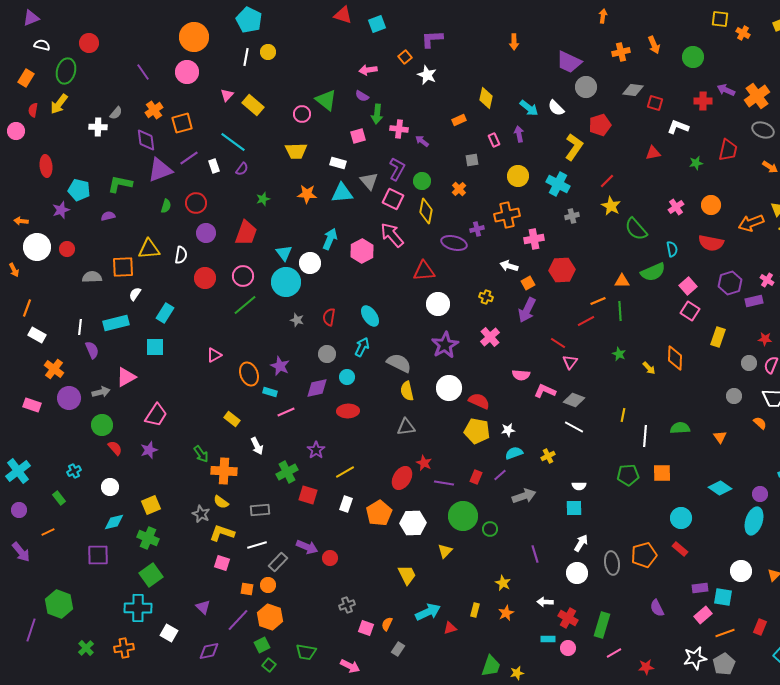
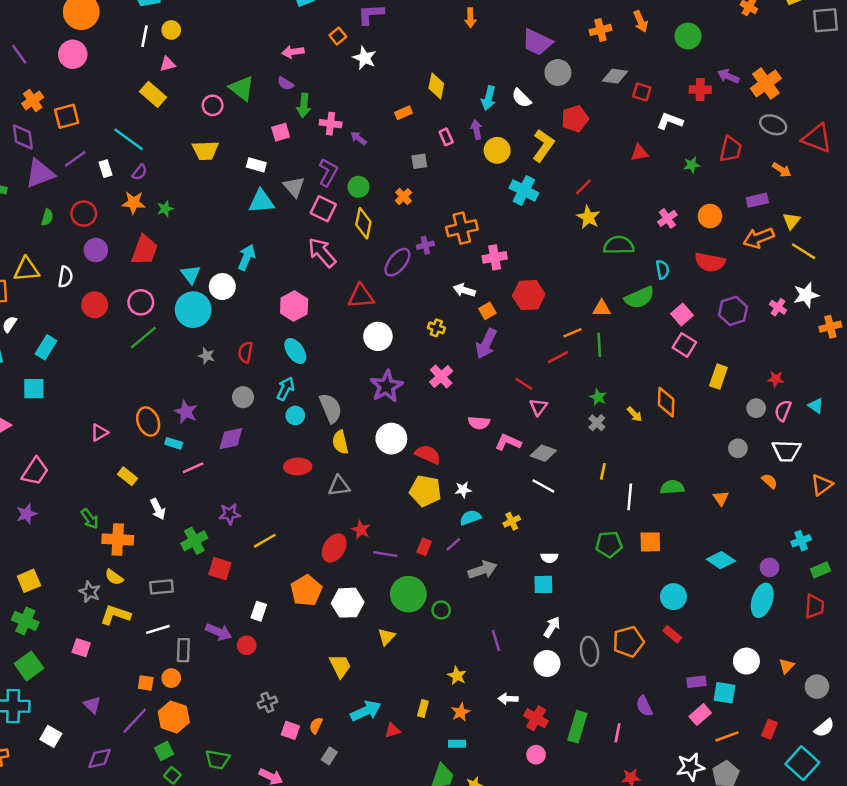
pink triangle: (227, 95) -> (168, 64), moved, turned 32
cyan arrow: (529, 108) -> (489, 98), turned 66
yellow circle: (518, 176) -> (497, 150), moved
orange star: (307, 194) -> (134, 203), moved
gray cross: (572, 216) -> (597, 423), moved, turned -32
green semicircle: (636, 229) -> (619, 245), turned 130
purple ellipse: (454, 243) -> (397, 262), turned -65
pink hexagon: (362, 251) -> (294, 306), moved
purple rectangle: (754, 301) -> (757, 200), moved
pink triangle: (214, 355) -> (99, 432), moved
gray semicircle: (399, 363) -> (331, 408), turned 40
cyan circle: (347, 377) -> (295, 415), moved
red ellipse: (348, 411) -> (298, 467), moved
purple star: (316, 450) -> (230, 514), turned 30
white rectangle: (346, 504) -> (259, 611), moved
gray rectangle: (278, 562) -> (183, 650), turned -42
pink square: (222, 563) -> (81, 648), moved
cyan rectangle: (548, 639) -> (457, 744), moved
pink line: (614, 653) -> (618, 733), moved, turned -49

